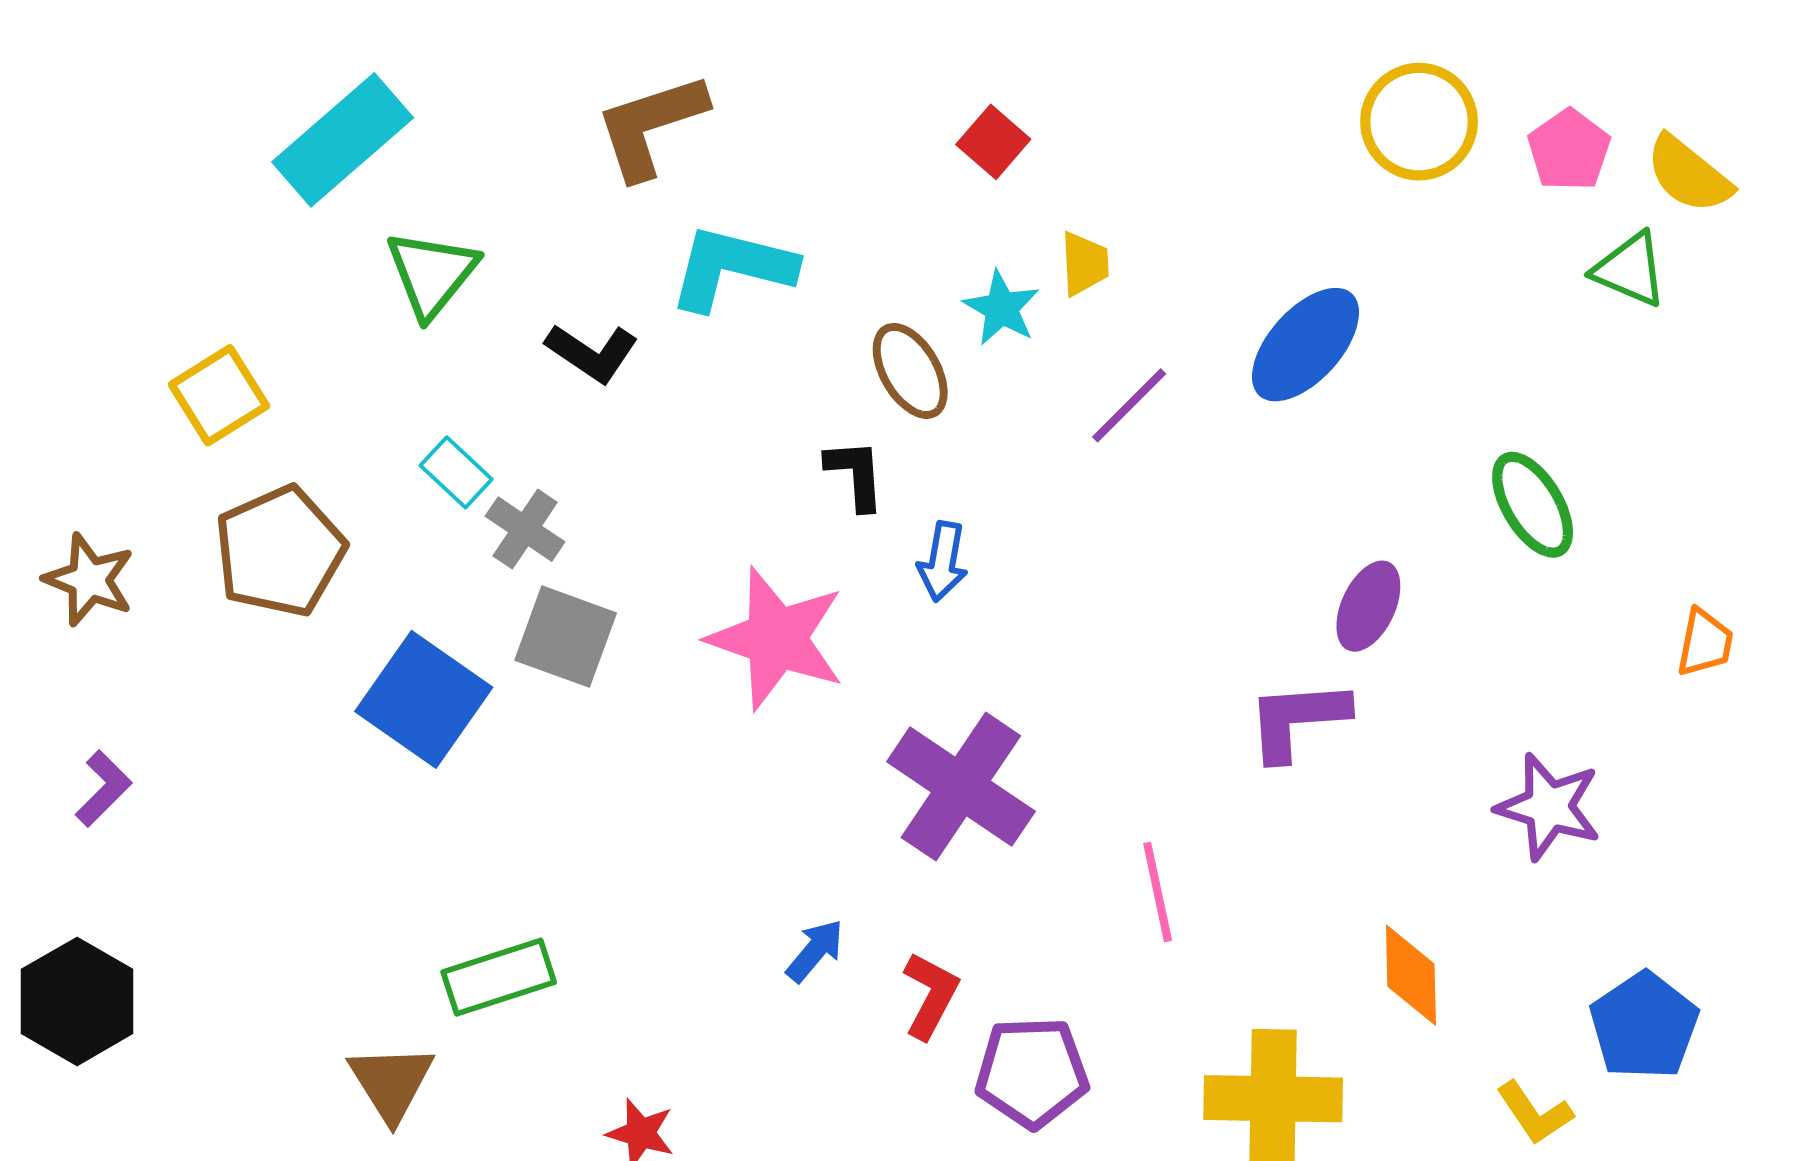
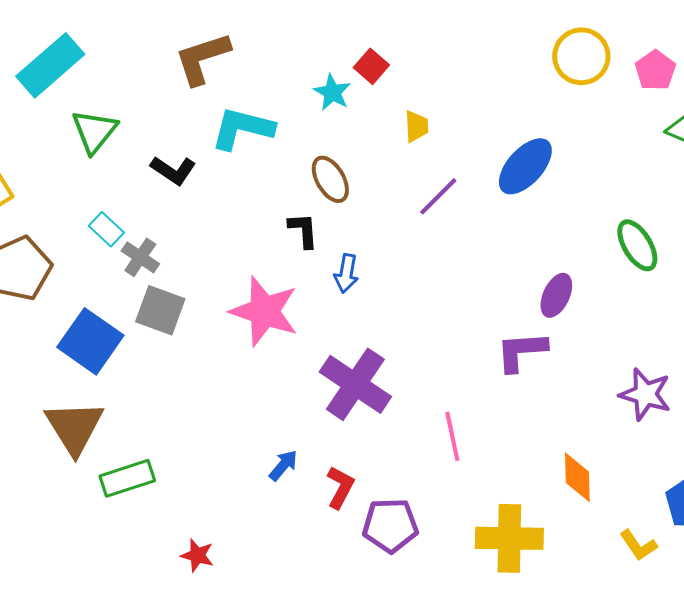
cyan star: (1001, 308) -> (332, 92), moved
brown triangle: (391, 1083) -> (74, 427), moved, size x1.4

